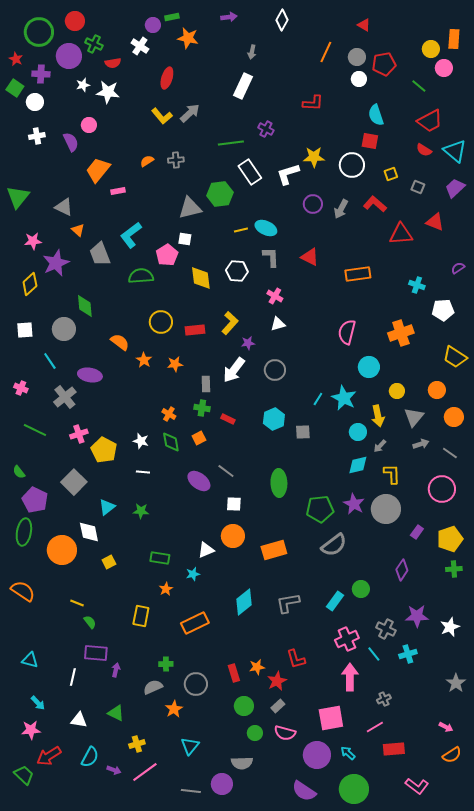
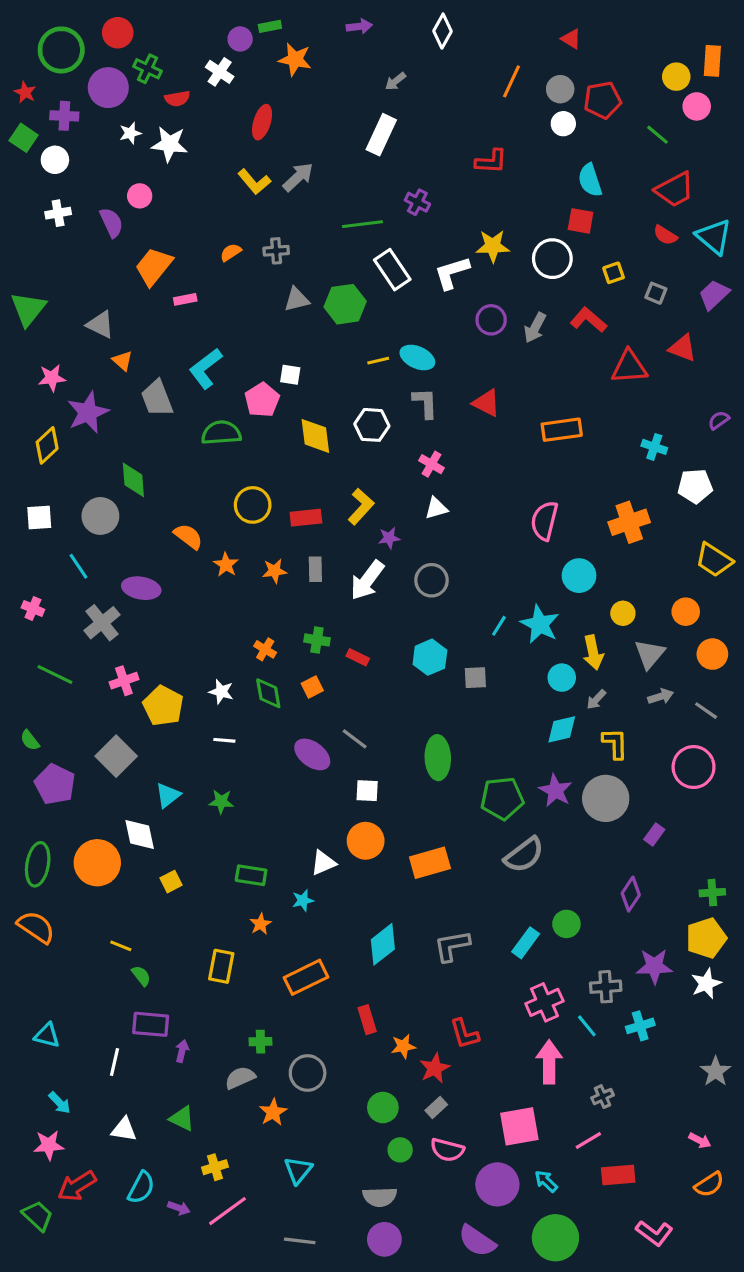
gray arrow: (252, 52) -> (395, 81), turned 40
gray triangle: (190, 208) -> (297, 299), moved, size x0.7
gray rectangle: (206, 384) -> (315, 569), moved
green ellipse: (24, 532) -> (38, 864), moved
yellow pentagon: (450, 539) -> (706, 938), moved
gray cross: (386, 629) -> (606, 987), turned -30
red rectangle: (234, 673) -> (367, 1020), moved
purple circle: (222, 784) -> (384, 1239), moved

